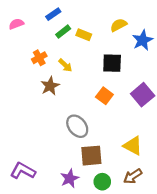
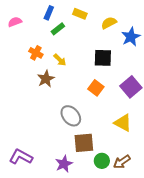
blue rectangle: (53, 14) -> (49, 13), turned -32
yellow rectangle: (84, 35) -> (80, 14), moved
orange cross: (39, 58) -> (36, 53), turned -32
yellow triangle: (133, 146) -> (123, 123), moved
green circle: (102, 182) -> (102, 161), moved

